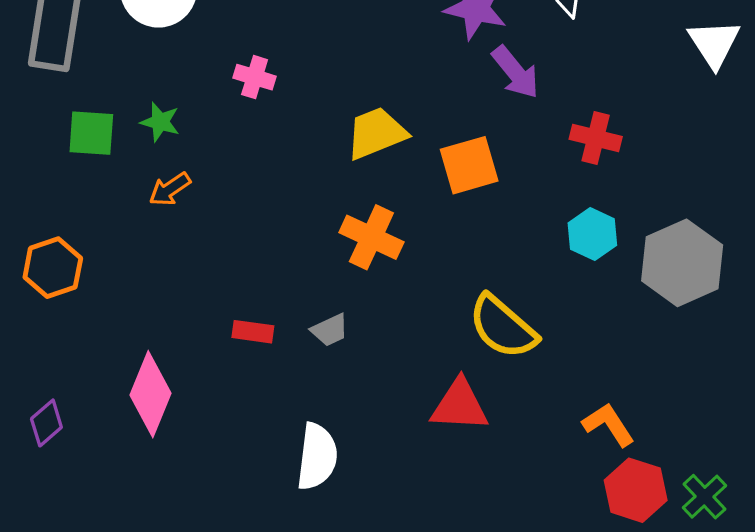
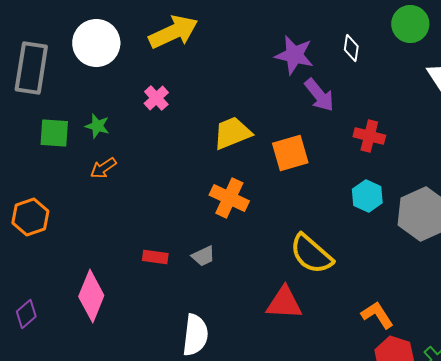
pink cross: (255, 77) -> (156, 98), turned 30

